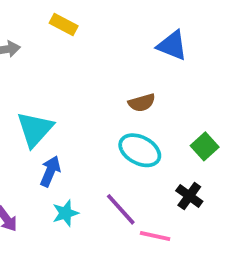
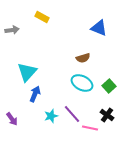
green square: (205, 146) -> (109, 86), moved
black cross: (189, 196) -> (107, 115), moved
cyan star: (65, 213) -> (51, 116), moved

